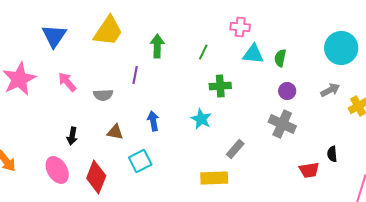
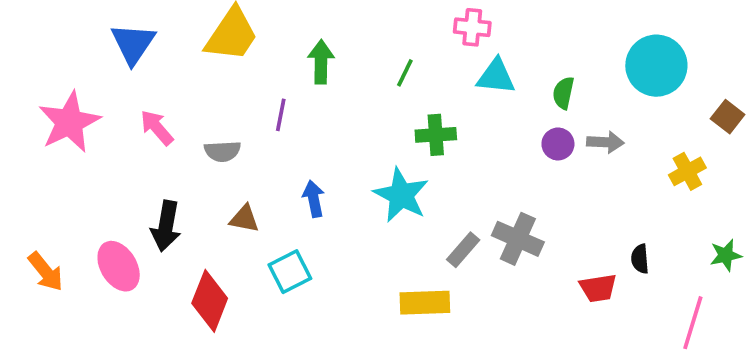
green semicircle: (280, 58) -> (563, 93), moved
gray arrow: (330, 90) -> (605, 142), moved, turned 30
cyan star: (201, 119) -> (401, 195), size x1.4
gray cross: (282, 124) -> (518, 239), moved
black arrow: (72, 136) -> (166, 226), size x1.5
pink ellipse: (57, 170) -> (119, 266), moved

